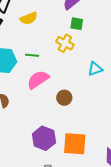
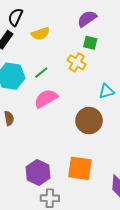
green line: (32, 55) -> (41, 73), turned -48
brown circle: (64, 98) -> (89, 121), moved, size x1.6
purple hexagon: (44, 138) -> (38, 173), moved

